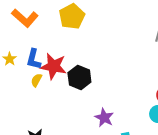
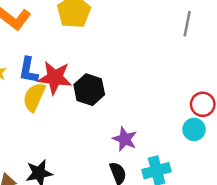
yellow semicircle: (36, 80) -> (34, 97), size x1.6

